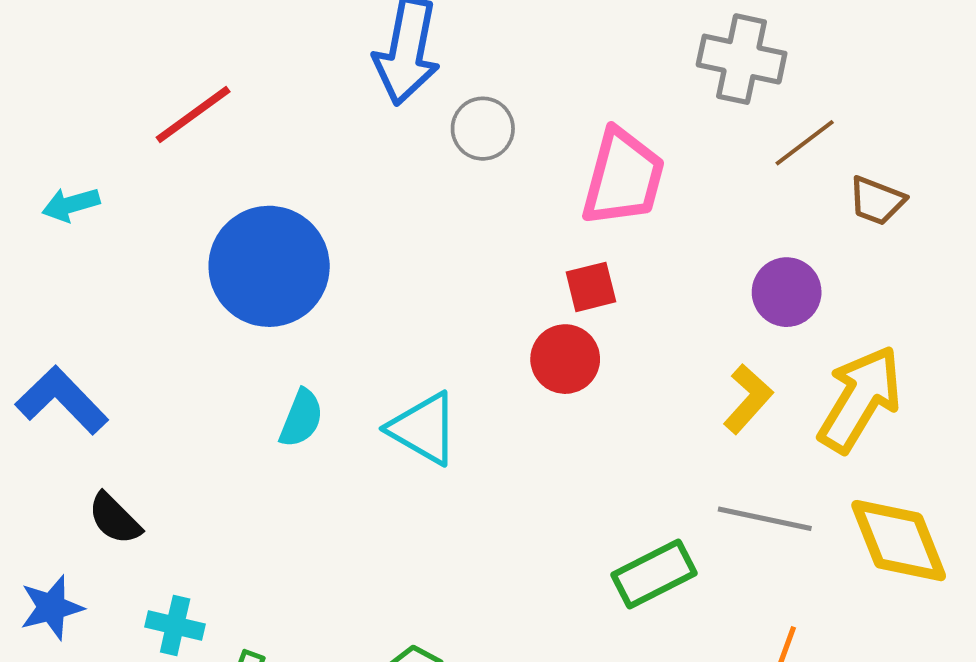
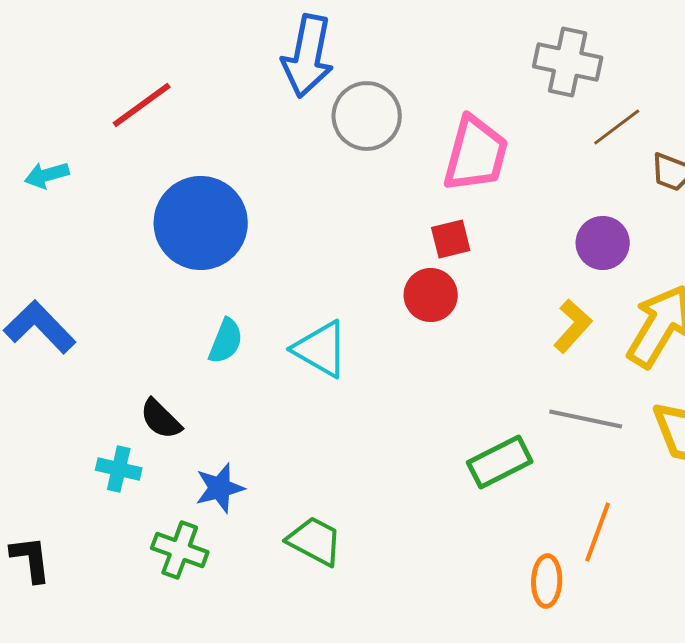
gray circle: (483, 129) -> (367, 116), size x1.4
black semicircle: (115, 519) -> (161, 419), moved
blue star: (51, 608) -> (220, 488), moved
cyan cross: (175, 626) -> (119, 469), moved

